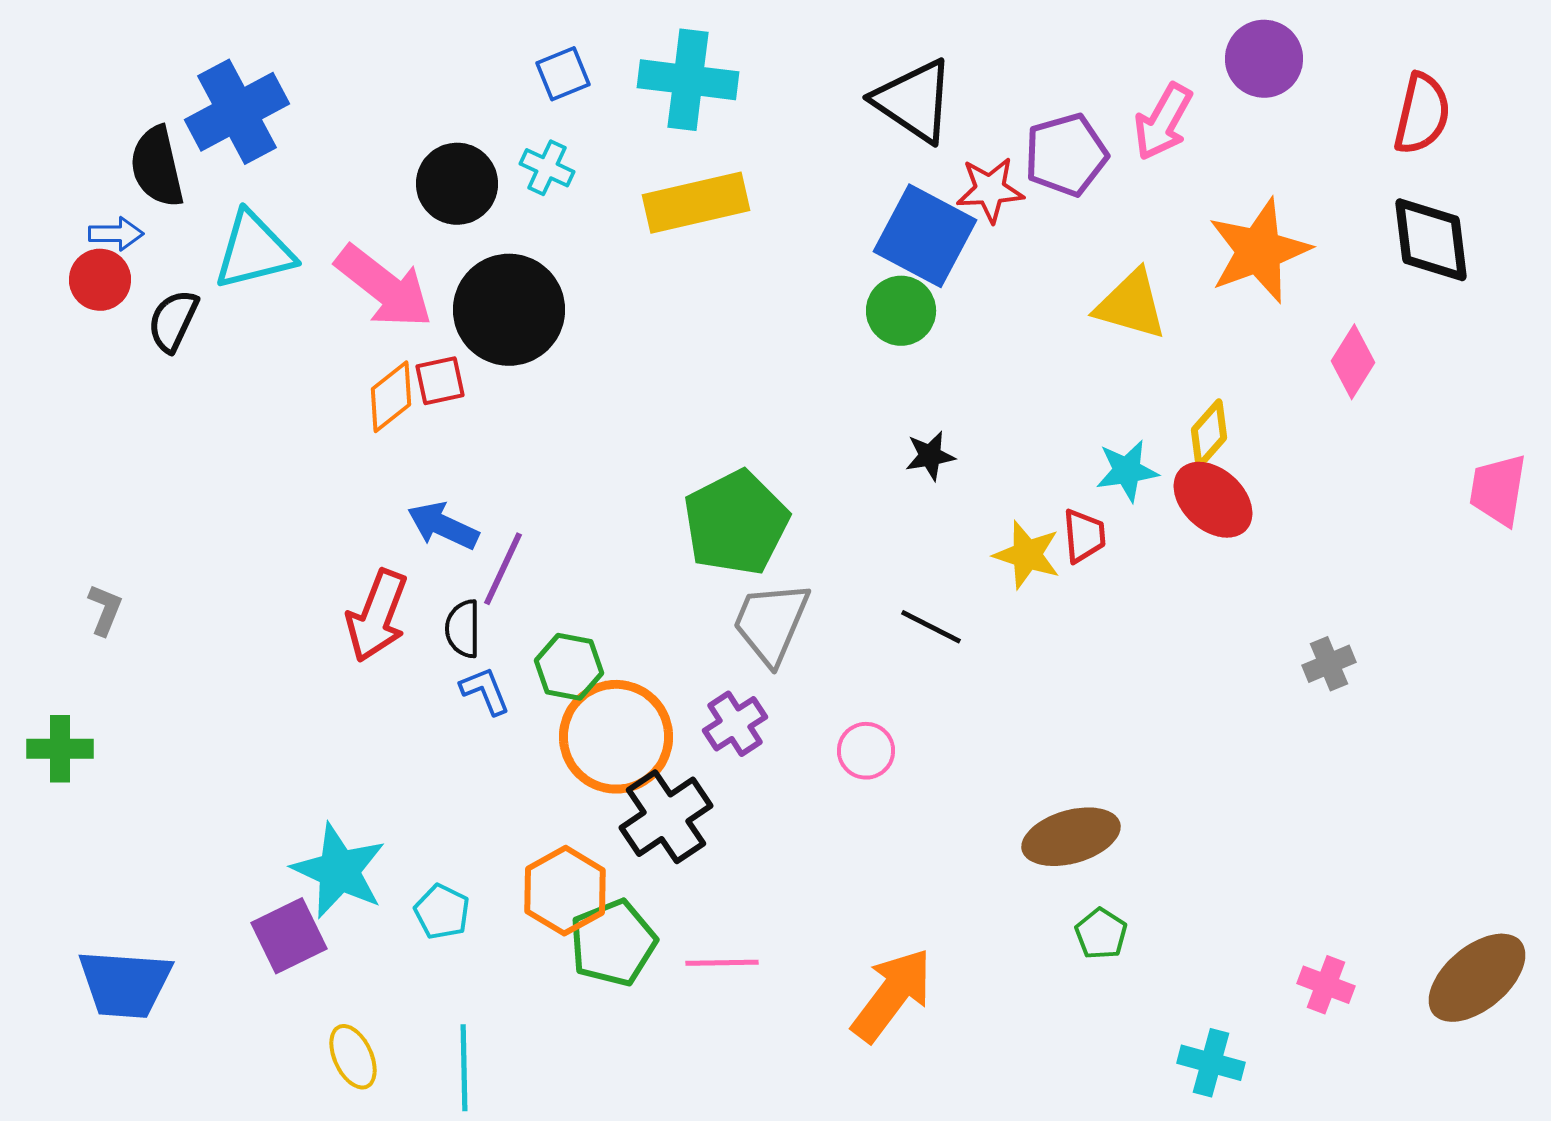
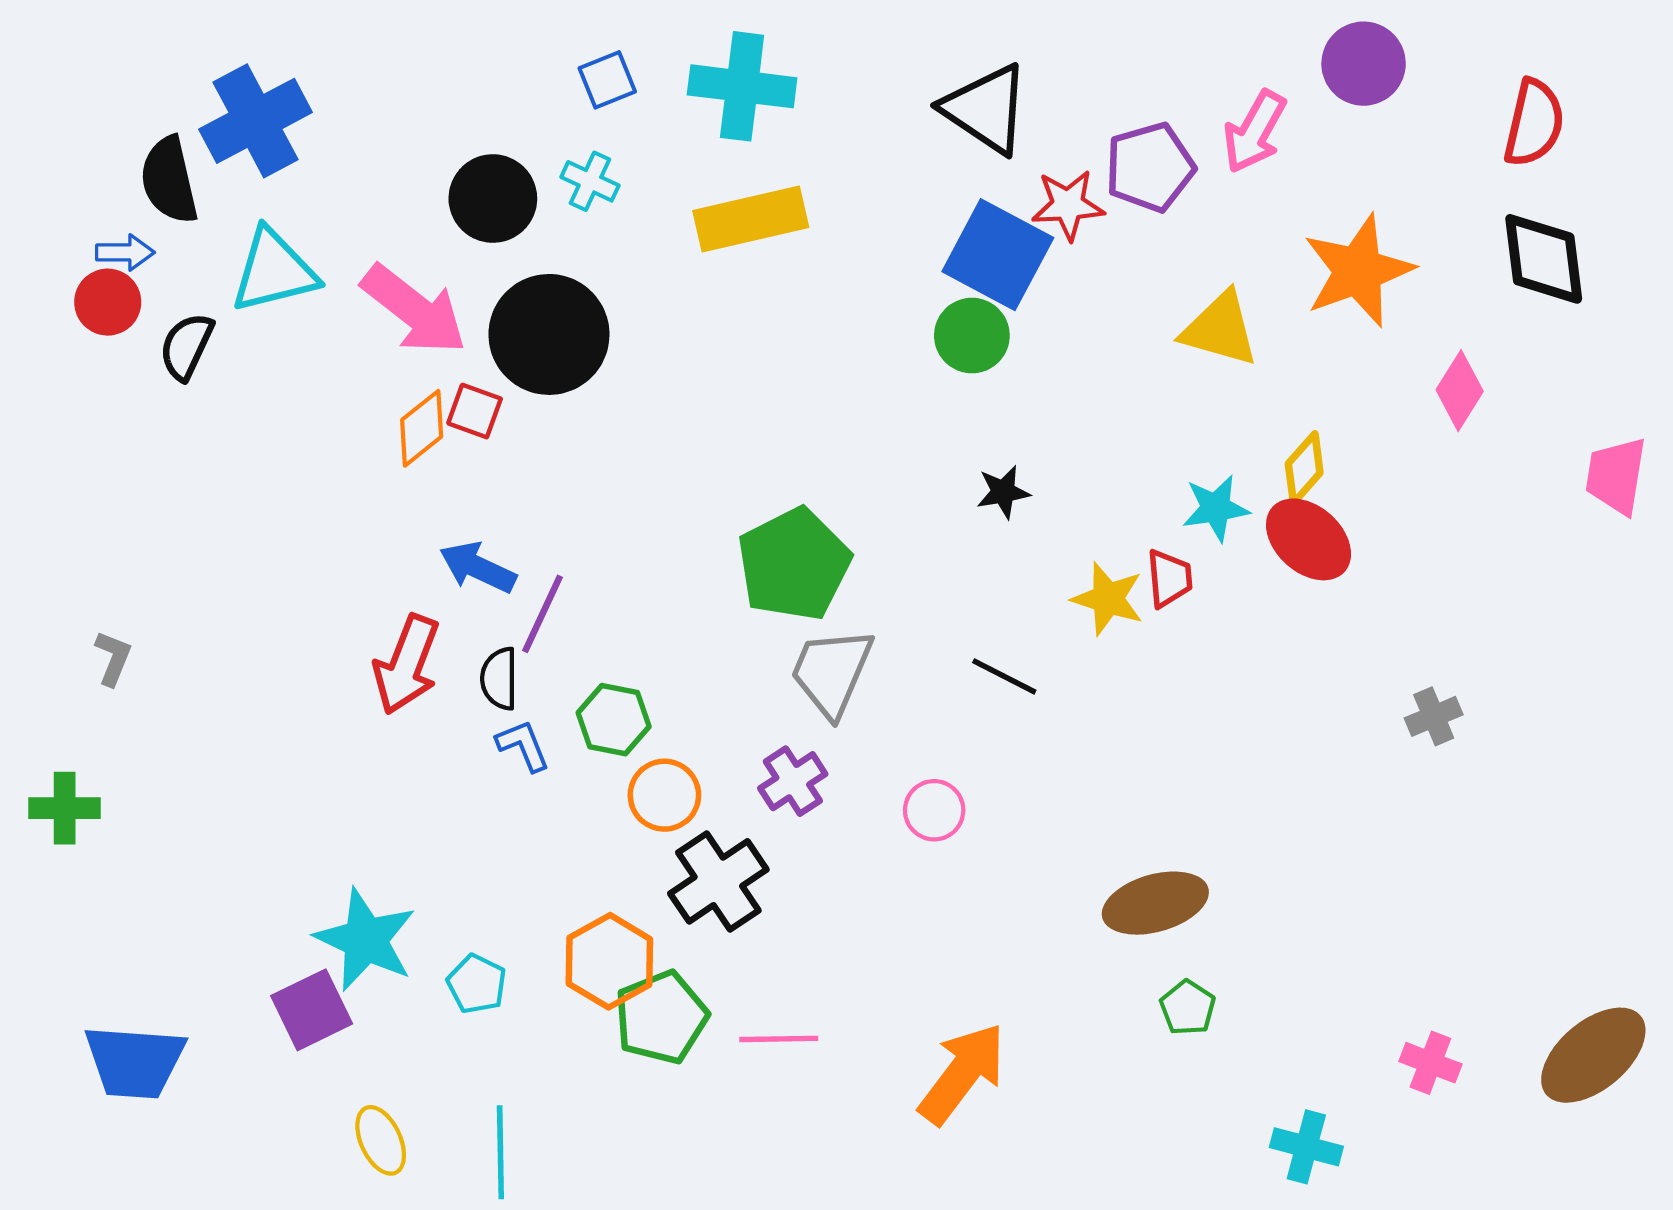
red square: (440, 381) -> (475, 411), turned 32
pink trapezoid: (1498, 490) -> (1616, 476), moved
orange circle: (616, 737) -> (664, 795), size x0.6

